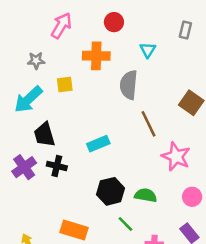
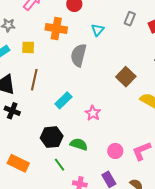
brown line: (149, 124) -> (34, 80), moved, turned 30
cyan rectangle: (98, 144) -> (63, 100), moved, turned -30
pink star: (176, 157) -> (93, 113), moved, size x0.7

